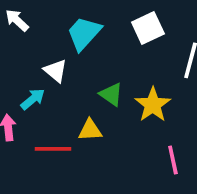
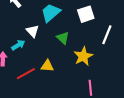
green triangle: (111, 94) -> (63, 38), moved
red line: (53, 149) -> (26, 74), turned -36

